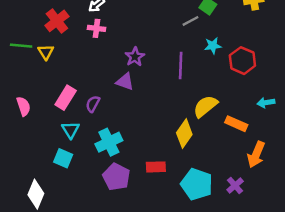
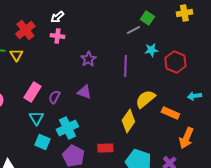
purple triangle: (125, 82) -> (84, 92), moved
cyan square: (63, 158) -> (42, 142), moved

